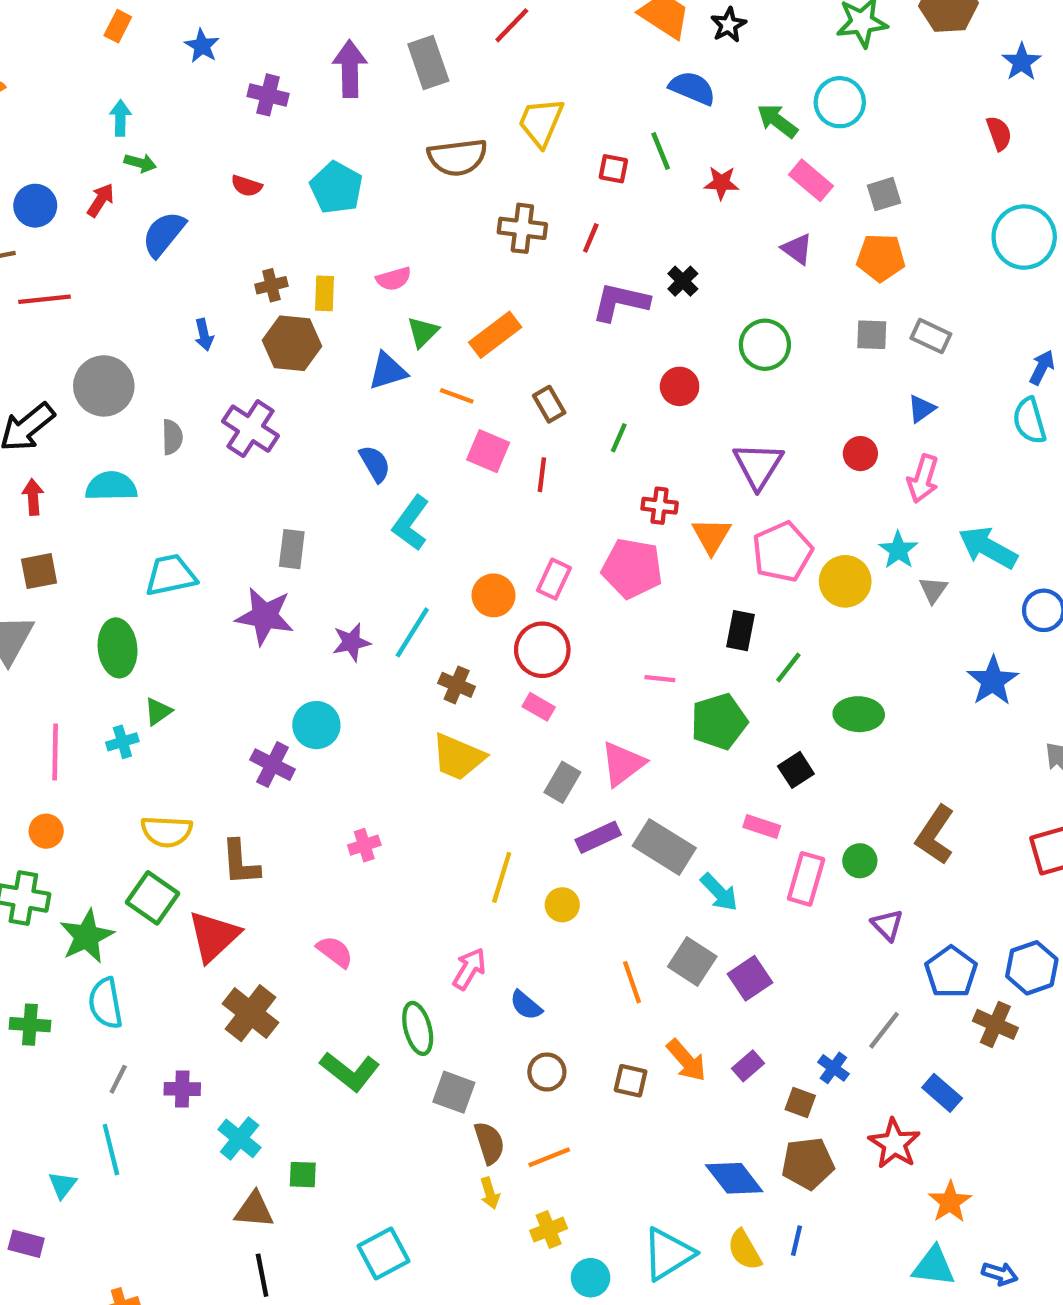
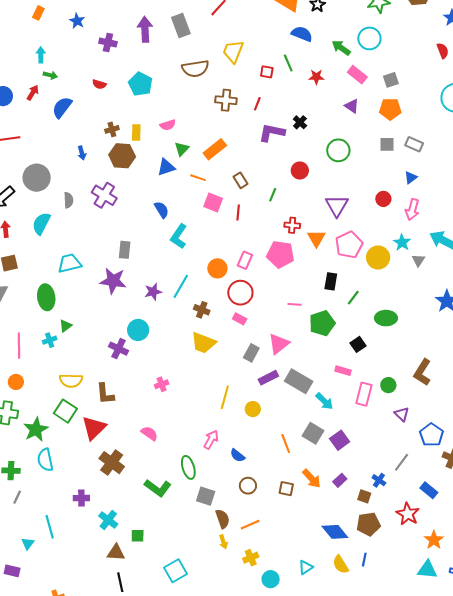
cyan semicircle: (111, 486) -> (41, 223), turned -60
gray line: (118, 1079) -> (17, 497), moved
cyan triangle: (668, 1254) -> (306, 567), size x0.6

